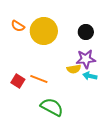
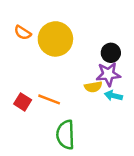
black circle: (86, 32) -> (111, 53), moved
green semicircle: (52, 107) -> (66, 135), turned -120

